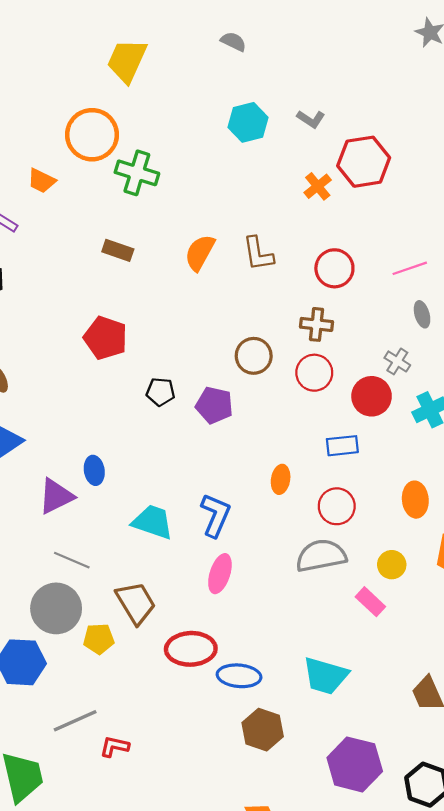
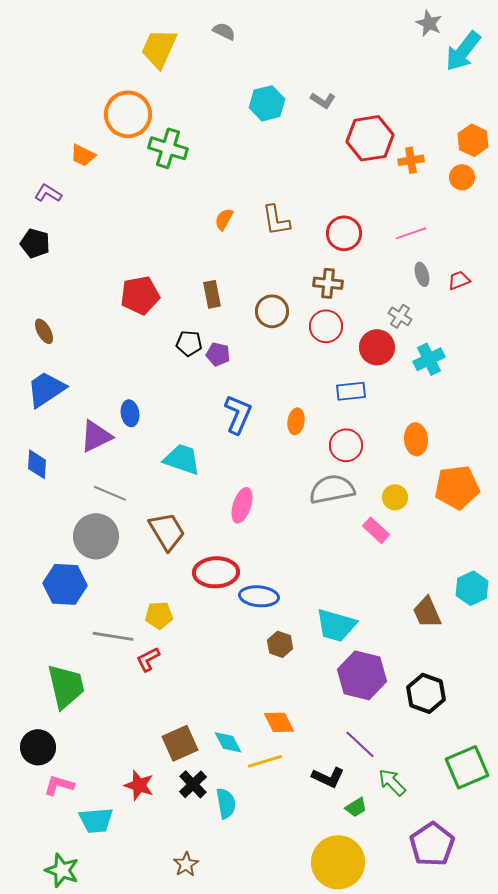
gray semicircle: (233, 42) -> (224, 31), moved
orange cross: (318, 186) -> (411, 160), moved, turned 30
brown rectangle: (118, 250) -> (212, 294), moved, turned 60
orange semicircle: (200, 253) -> (224, 219), size x0.7
red pentagon: (105, 338) -> (140, 295), turned -30
purple pentagon: (214, 405) -> (218, 354), moved, size x0.7
blue L-shape: (215, 515) -> (238, 414), moved
yellow pentagon: (99, 639) -> (159, 615), moved
cyan trapezoid: (325, 676) -> (336, 625), moved
gray line: (75, 721) -> (113, 636), turned 33
brown hexagon: (263, 730) -> (280, 644), size x0.7
red L-shape: (114, 747) -> (148, 659), turned -40

